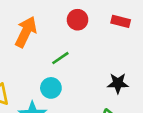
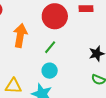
red circle: (78, 20) -> (55, 16), size x1.6

